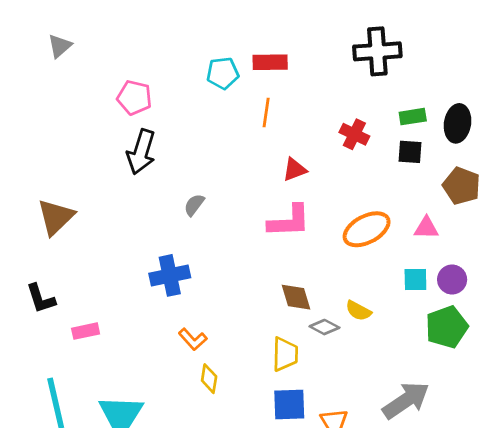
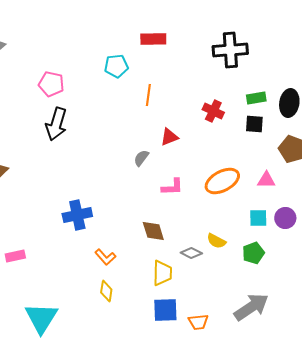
red rectangle: (270, 62) -> (153, 39), moved
gray semicircle: (194, 205) -> (141, 158), moved
pink L-shape: (289, 221) -> (172, 187), moved, size x0.7
brown diamond: (296, 297) -> (153, 231), moved
green pentagon: (447, 327) -> (253, 253), moved, size x0.7
orange L-shape: (193, 339) -> (105, 257), moved

